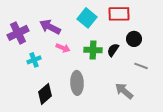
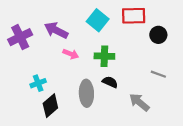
black circle: (134, 39) -> (158, 35), moved
black semicircle: (113, 50) -> (110, 82), moved, turned 80
cyan cross: (34, 60) -> (38, 83), moved

